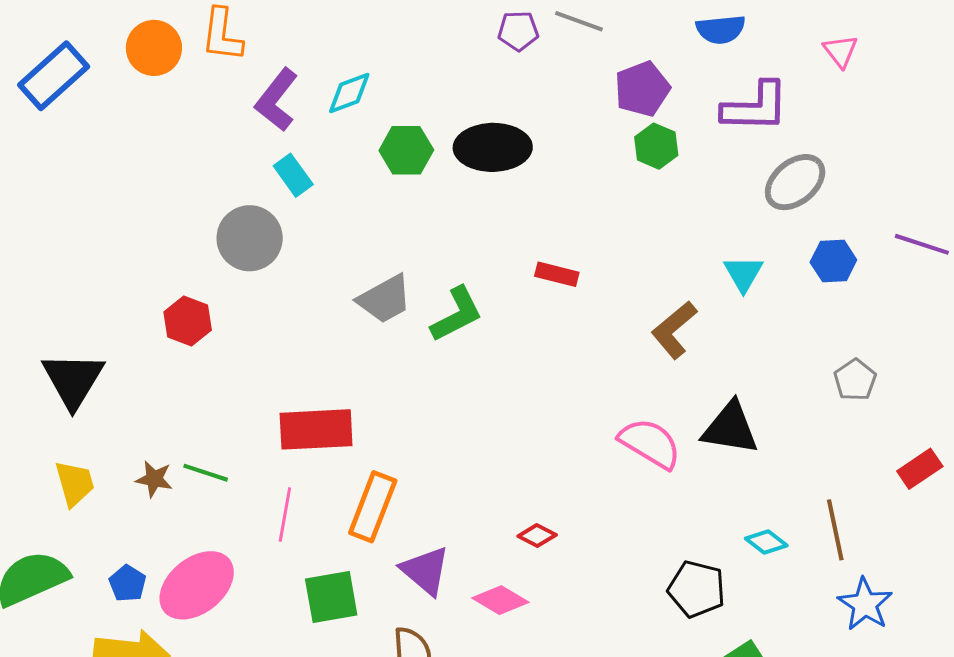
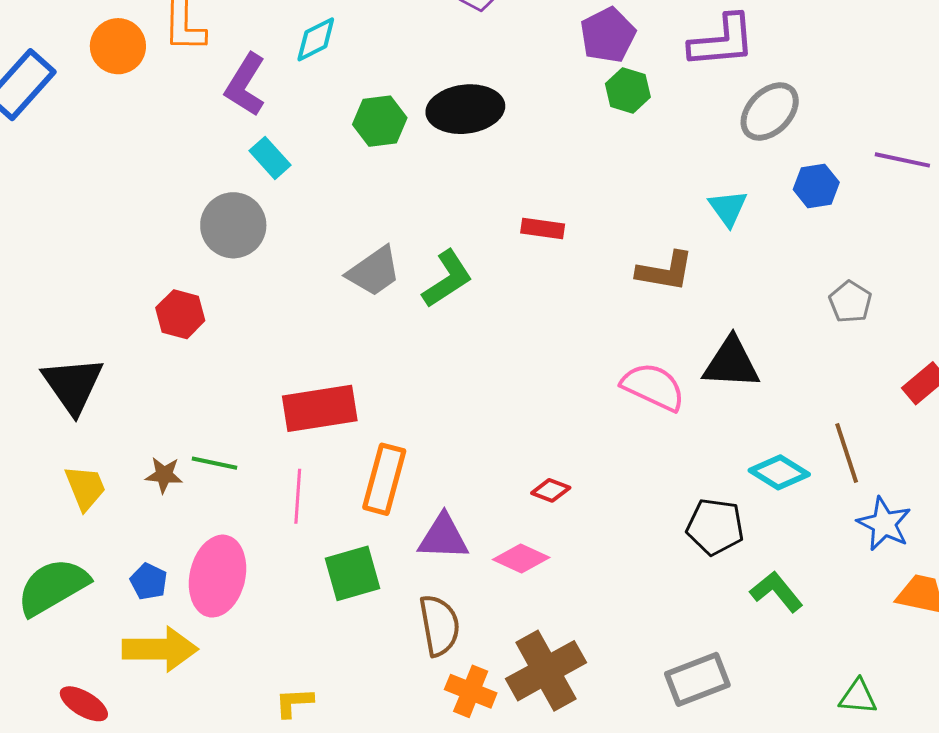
cyan diamond: (349, 93) -> (316, 39), moved
brown L-shape: (674, 330) -> (665, 271), turned -124
cyan diamond: (766, 542) -> (779, 472), size x1.4
purple triangle: (425, 571) -> (443, 537), turned -32
pink ellipse: (197, 585) -> (218, 576), turned -32

